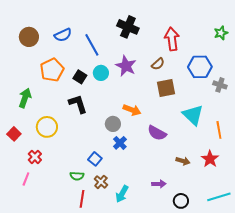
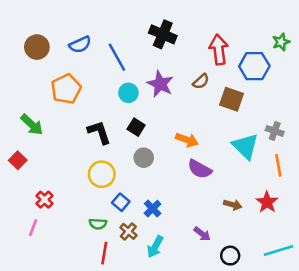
blue hexagon: (200, 67) -> (254, 66), moved
black square: (80, 77) -> (136, 127), moved
gray cross: (220, 85) -> (275, 131), moved
brown square: (166, 88) -> (231, 99), moved, turned 30
green arrow: (25, 98) -> (32, 125), turned 114
orange arrow: (132, 110) -> (187, 140), moved
yellow circle: (47, 127) -> (102, 174), moved
red square: (14, 134) -> (18, 160), moved
blue cross: (120, 143) -> (153, 209), moved
purple arrow: (159, 184) -> (202, 234), turned 40

